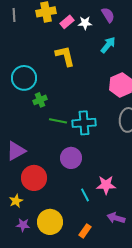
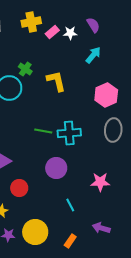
yellow L-shape: (65, 56) -> (56, 81), moved
green cross: (40, 100) -> (25, 69), moved, turned -32
red circle: (34, 178) -> (19, 188), size x0.7
pink star: (106, 185) -> (100, 182), moved

